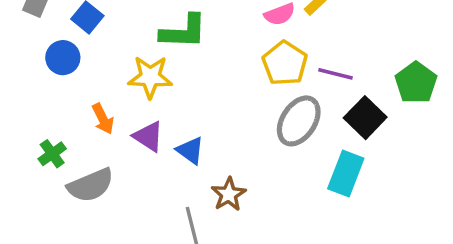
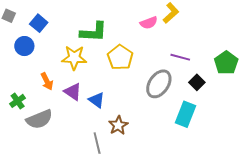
yellow pentagon: (285, 63) -> (120, 57), moved
black square: (365, 118) -> (197, 82), size x0.7

